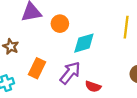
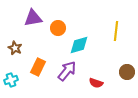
red semicircle: (93, 87) -> (96, 83), moved

